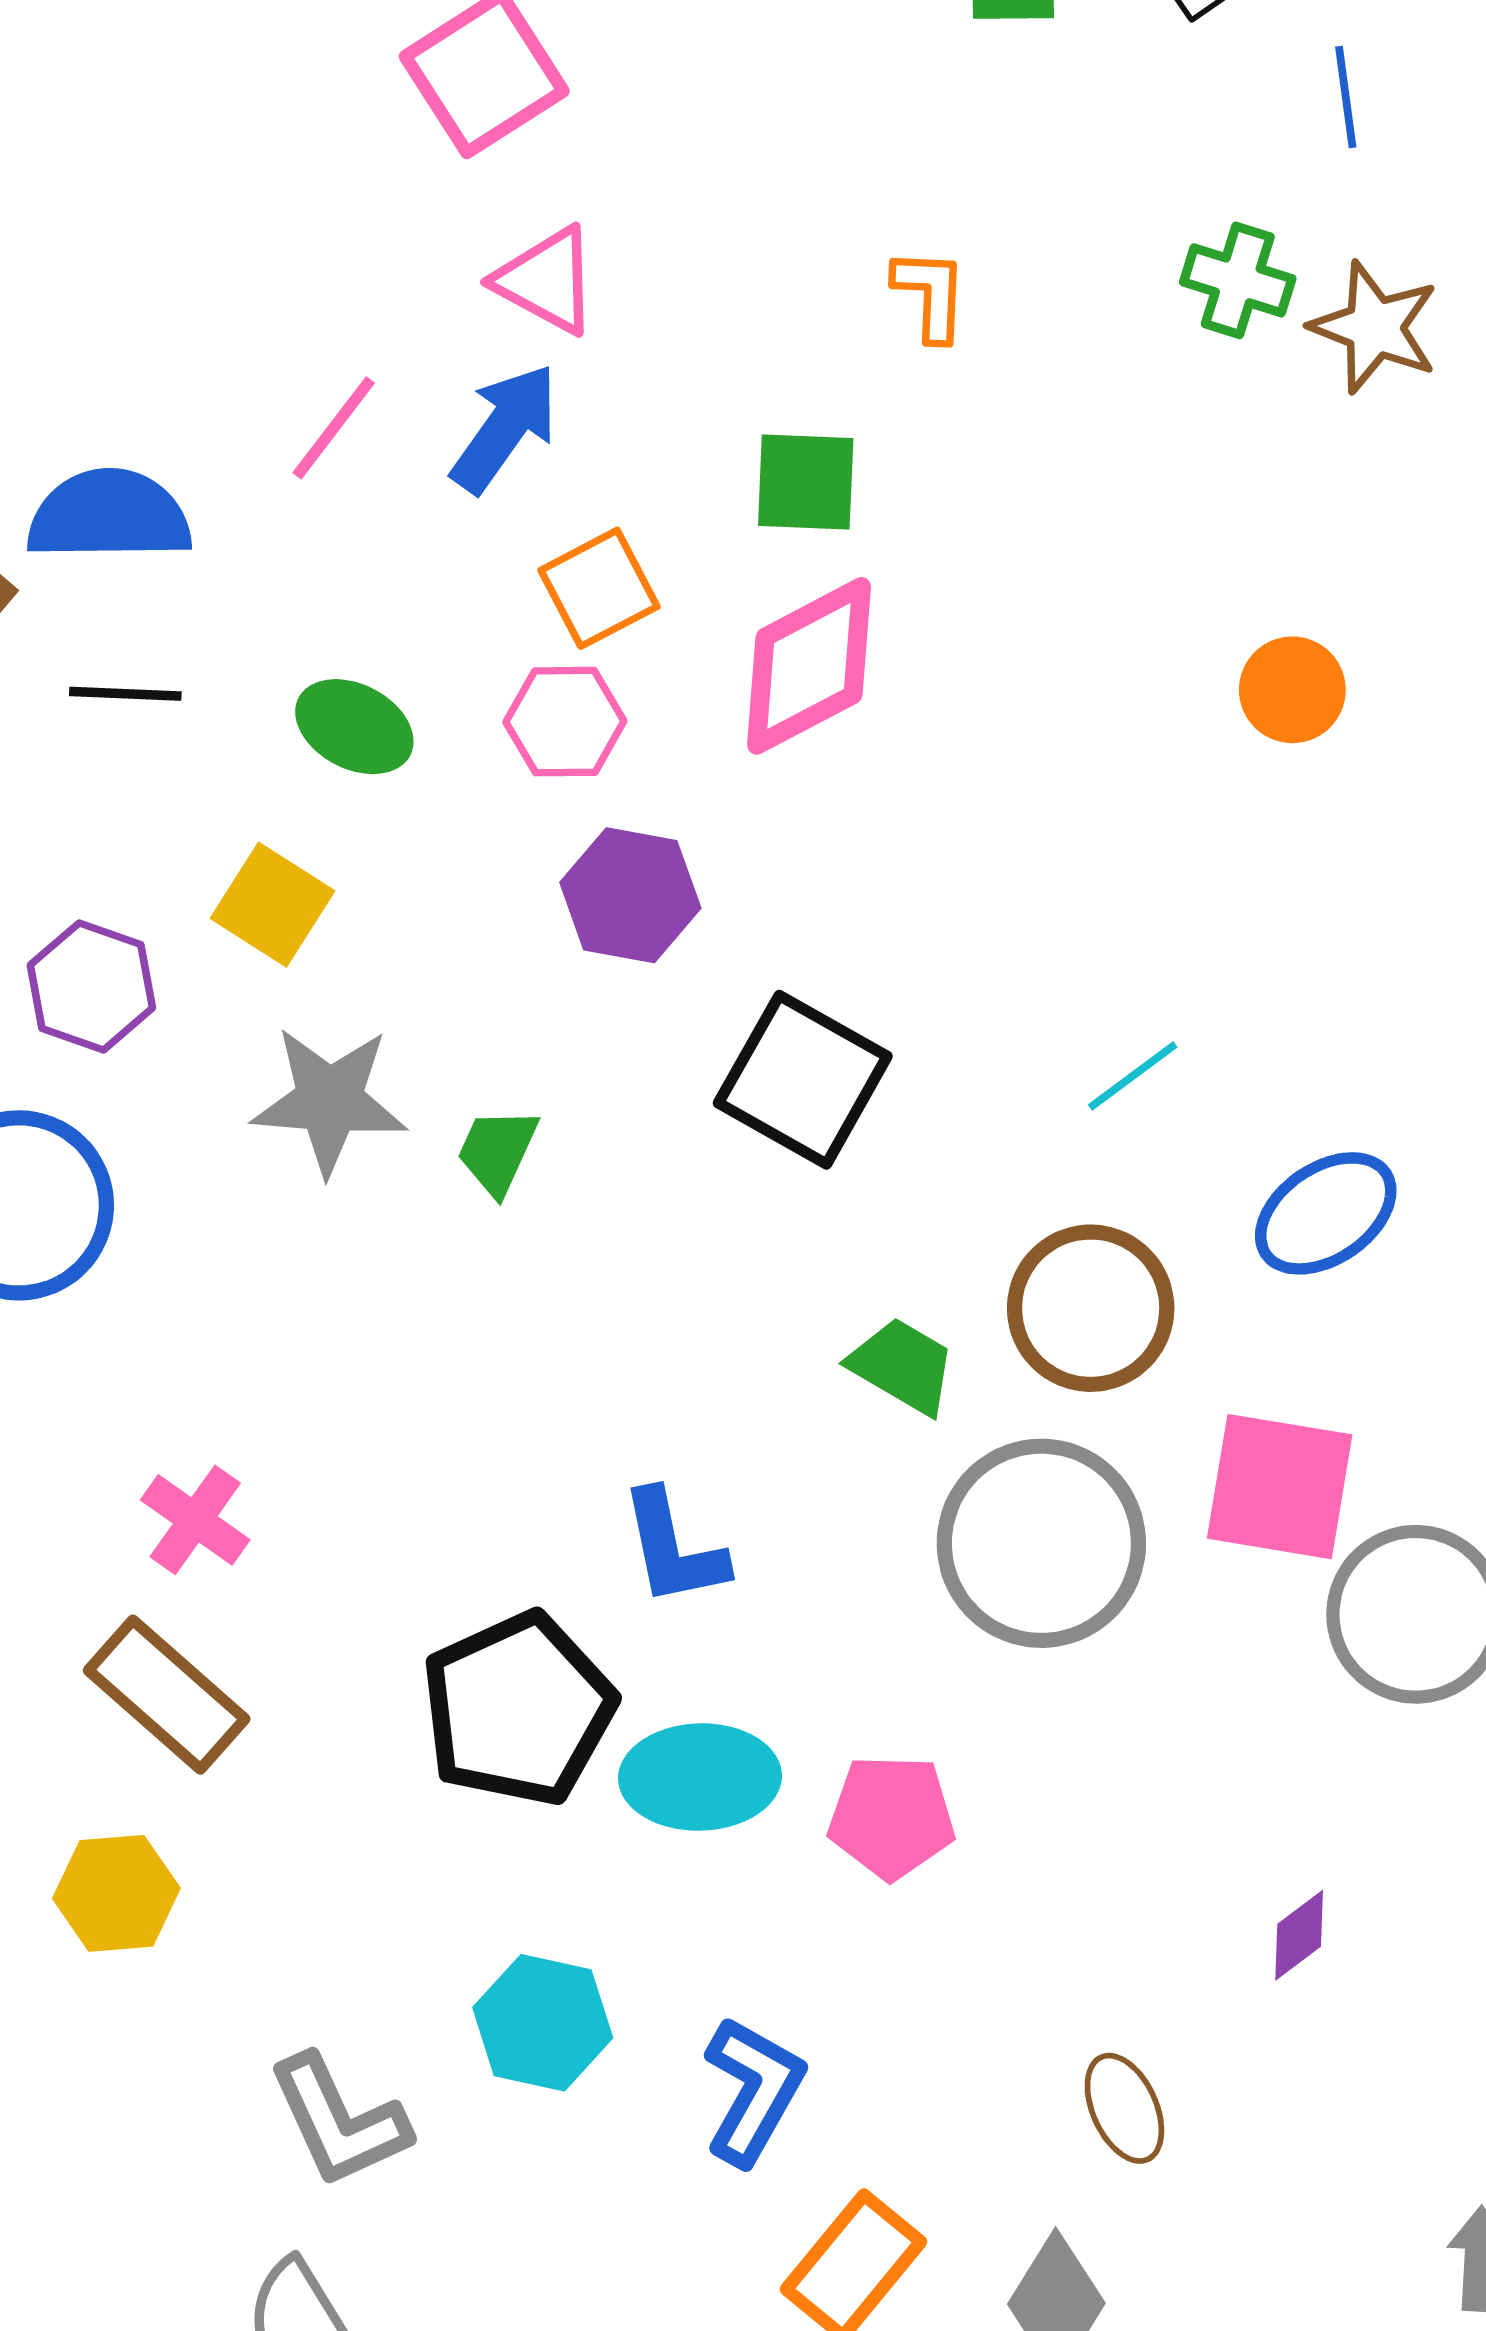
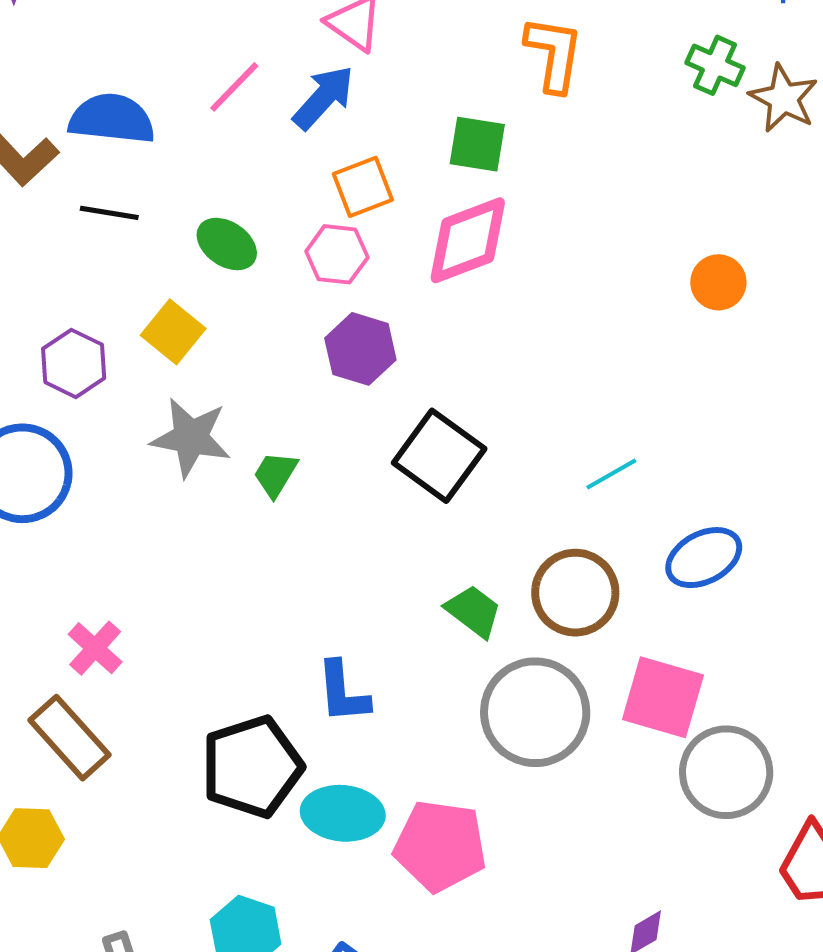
orange L-shape: (930, 294) -> (554, 54), size x1.5
pink pentagon: (892, 1817) -> (440, 846), size x1.4

